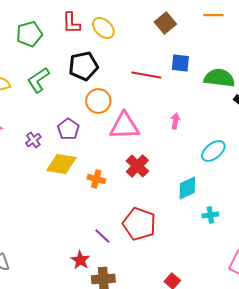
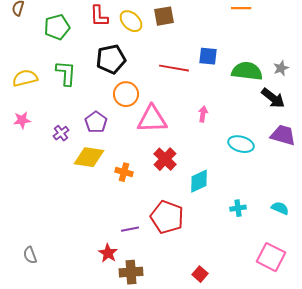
brown square: (165, 23) -> (164, 16), moved, turned 30
green L-shape: (38, 80) -> (66, 73), turned 128
cyan ellipse: (213, 151) -> (241, 144), turned 55
cyan diamond: (187, 188) -> (199, 181), moved
purple line: (102, 236) -> (130, 229), turned -54

